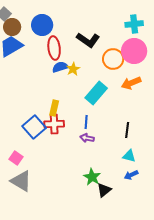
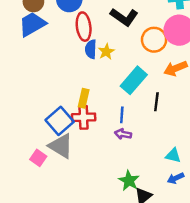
blue semicircle: (60, 67) -> (91, 49), turned -70
black line: (127, 130) -> (156, 102), moved
gray triangle: (21, 181) -> (61, 146), moved

